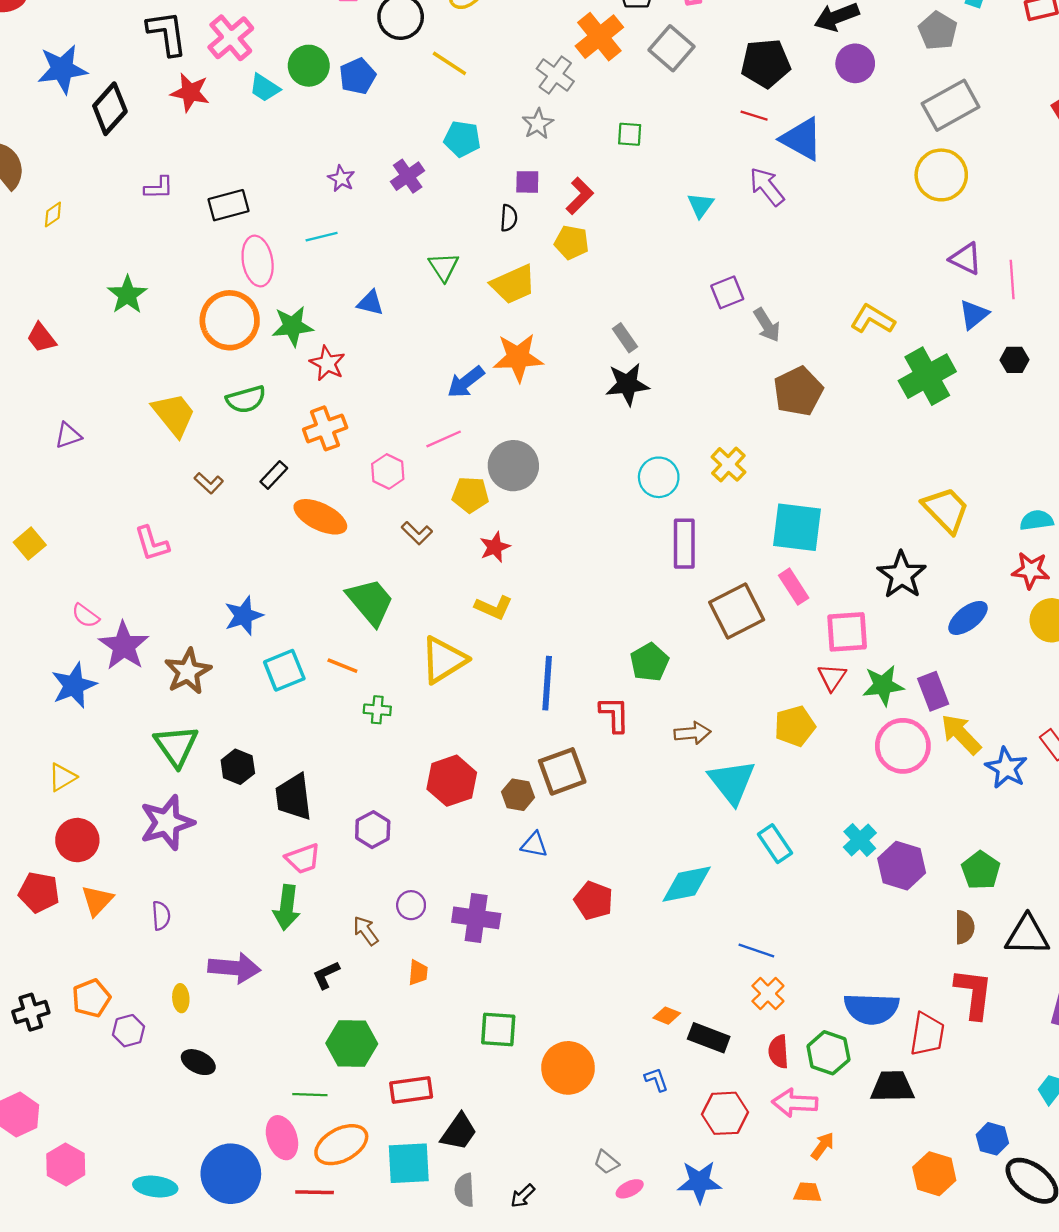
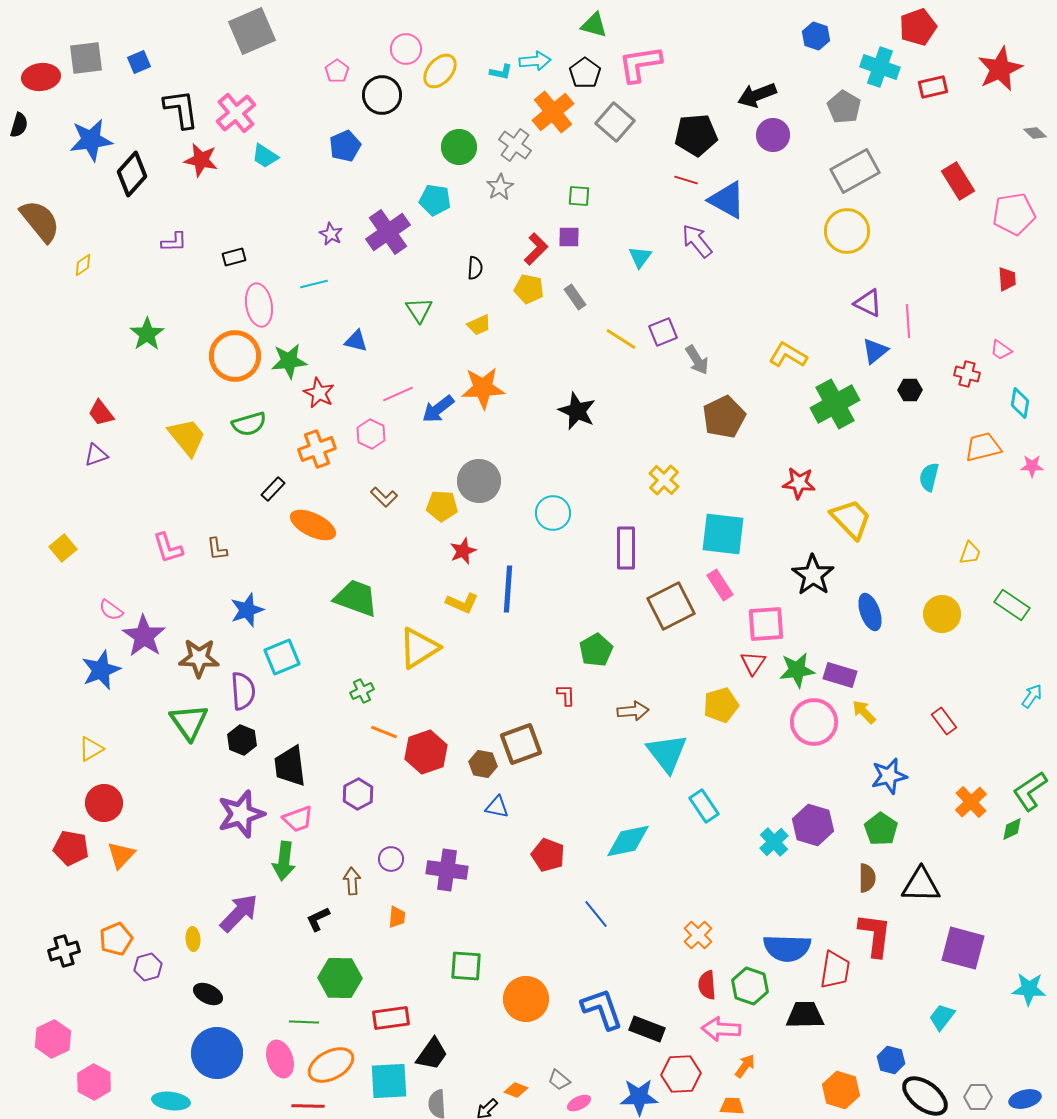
yellow line: (449, 63) -> (621, 339), moved
green circle: (309, 66) -> (459, 147), moved
purple cross: (408, 176) -> (388, 232), size x1.5
purple square: (527, 182) -> (569, 237), moved
black rectangle: (229, 205) -> (234, 257), size x0.7
yellow trapezoid: (513, 284) -> (479, 325), size x0.6
red trapezoid: (41, 338) -> (101, 413), moved
gray rectangle: (625, 338) -> (575, 297), moved
black star: (627, 384) -> (577, 411), turned 30
pink line: (444, 439) -> (398, 394), moved
pink hexagon: (388, 471) -> (371, 434), moved
cyan circle: (659, 477) -> (553, 513), moved
brown L-shape: (209, 483) -> (217, 549), moved, turned 40
cyan semicircle: (1037, 520) -> (929, 477), moved, turned -68
brown L-shape: (417, 533) -> (384, 497), moved
red star: (1031, 570) -> (799, 483), moved
green trapezoid: (370, 602) -> (356, 598), turned -30
blue ellipse: (968, 618) -> (870, 612), turned -72
orange line: (342, 666) -> (384, 732), moved
brown star: (188, 671) -> (199, 658), turned 30
blue line: (547, 683) -> (508, 589), moved
purple rectangle: (933, 691) -> (840, 675), turned -52
green cross: (377, 710) -> (362, 691), turned -30
red L-shape: (615, 714) -> (566, 695), size x0.7
yellow arrow: (961, 734) -> (864, 712), size x0.7
blue star: (1006, 768) -> (889, 776), moved, turned 30
purple star: (167, 823) -> (241, 814), moved
cyan cross: (860, 840) -> (774, 842), moved
purple semicircle: (161, 916) -> (243, 691), moved, size x1.5
brown arrow: (366, 931) -> (352, 881), turned 32
blue line: (756, 950) -> (596, 914), moved, turned 32
purple arrow: (234, 968) -> (239, 913), turned -51
orange diamond: (667, 1016) -> (516, 1090), moved
black rectangle: (709, 1038) -> (647, 1029), moved
blue L-shape: (656, 1080) -> (602, 1009), size x2.0
red hexagon: (725, 1113) -> (681, 1074), moved
blue circle: (231, 1174) -> (217, 1053), moved

